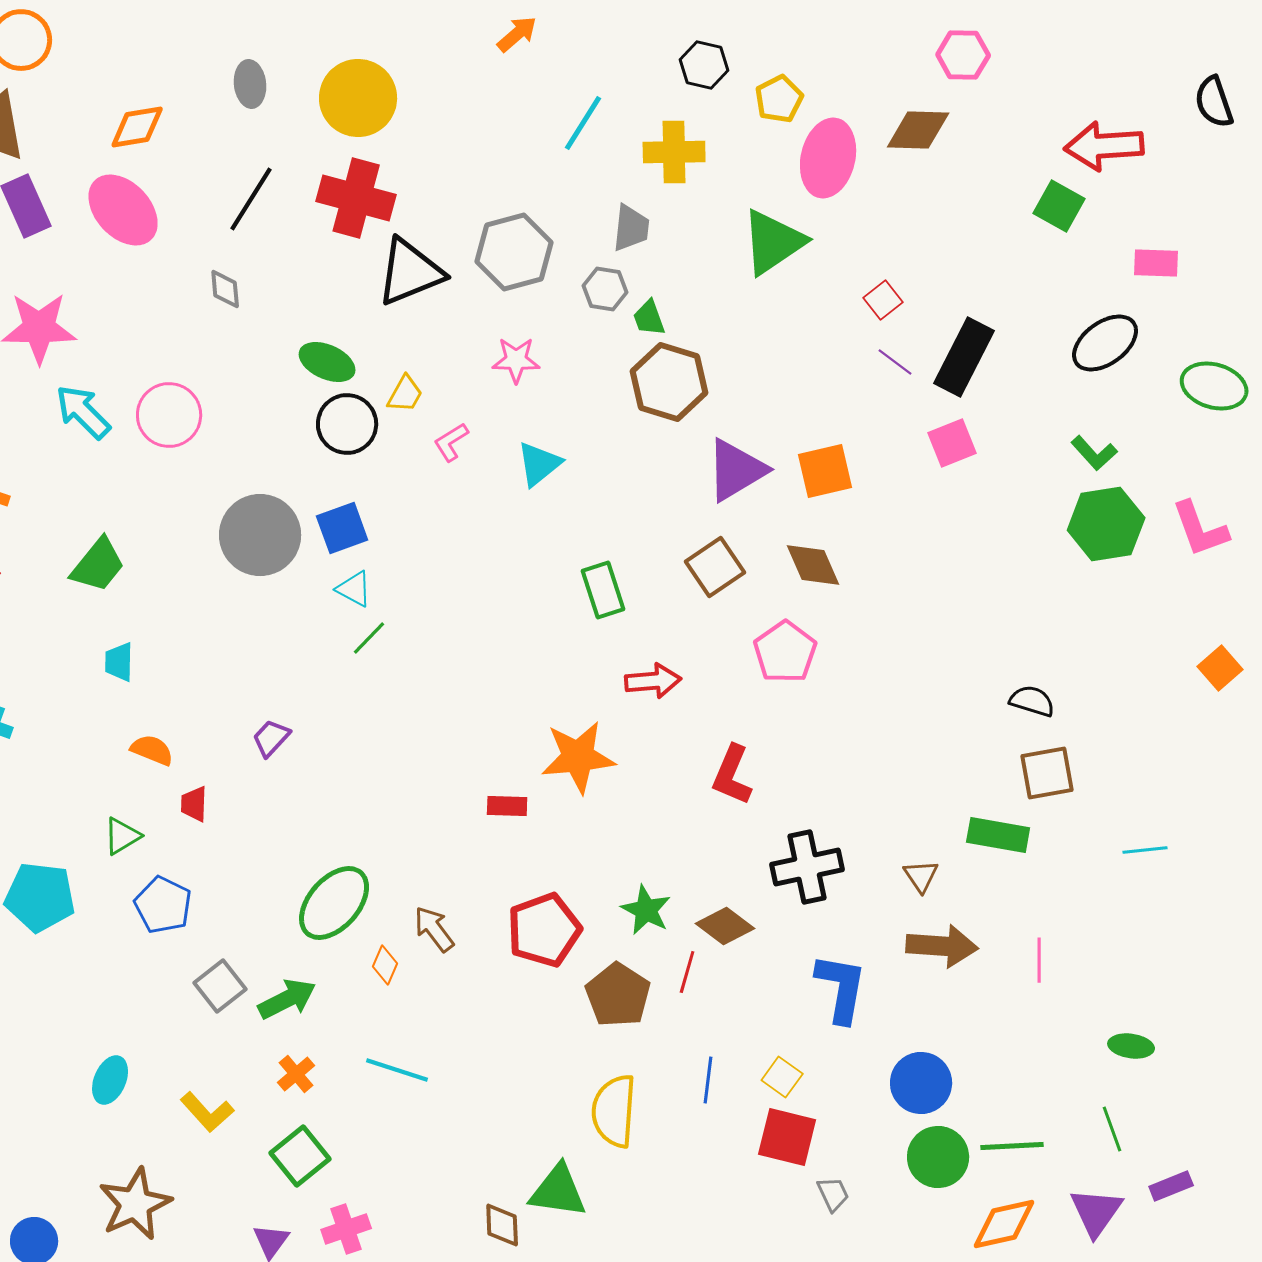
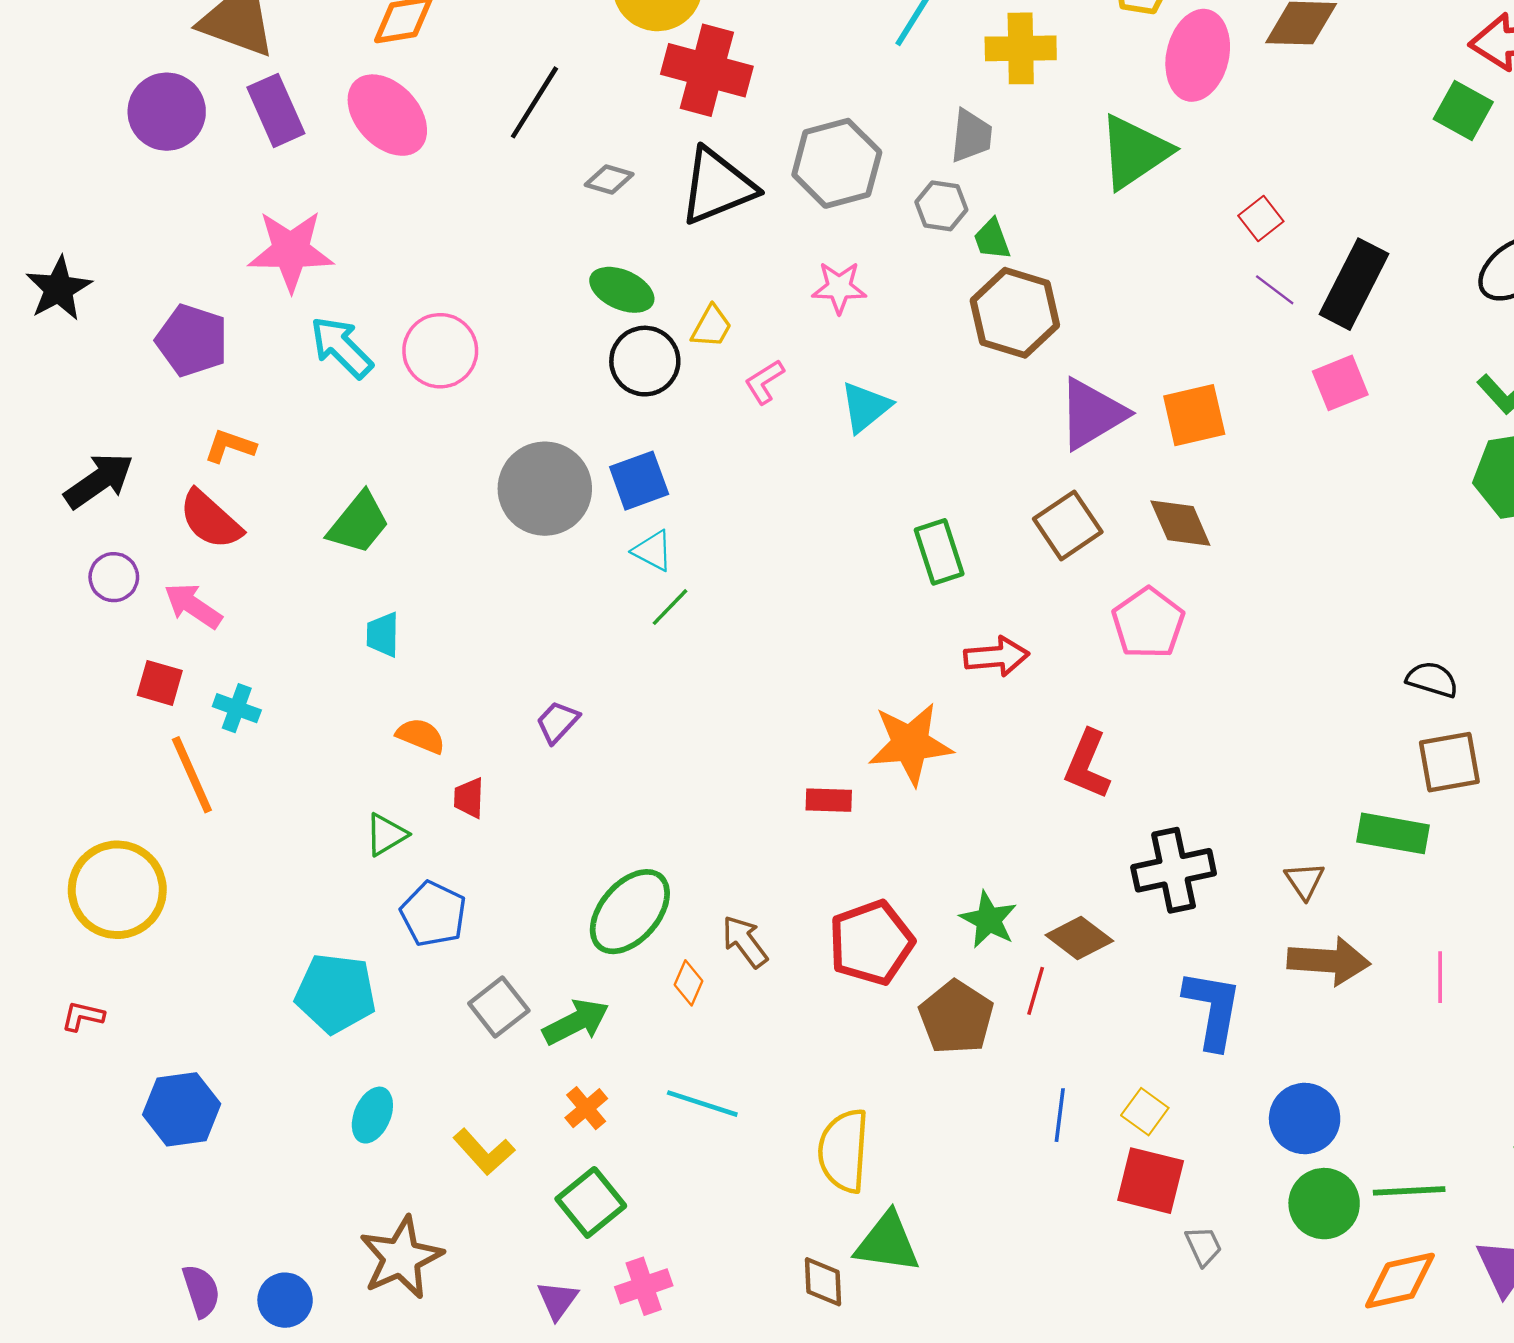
red cross: (356, 198) -> (707, 70), moved
gray diamond: (225, 289) -> (609, 179), moved, turned -69
cyan pentagon: (40, 897) -> (336, 993), moved
yellow semicircle: (614, 1111) -> (844, 1151), moved

